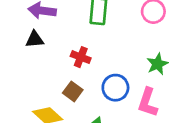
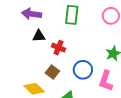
black triangle: (35, 39) -> (39, 36), moved

